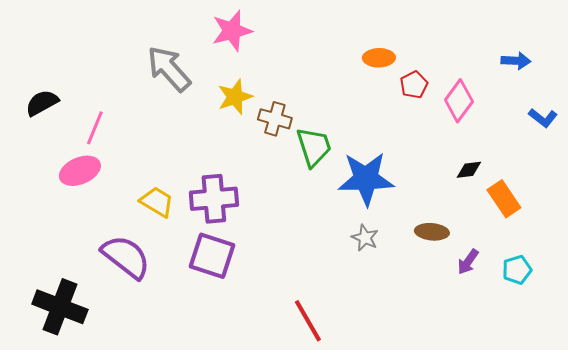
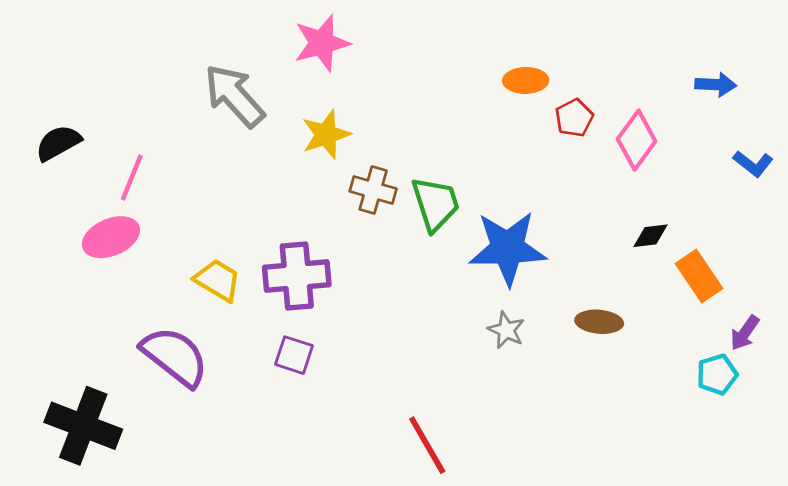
brown cross: (275, 119) -> (373, 190), moved
purple square: (212, 256) -> (294, 355), size x0.6
purple arrow: (468, 262) -> (745, 333), moved

